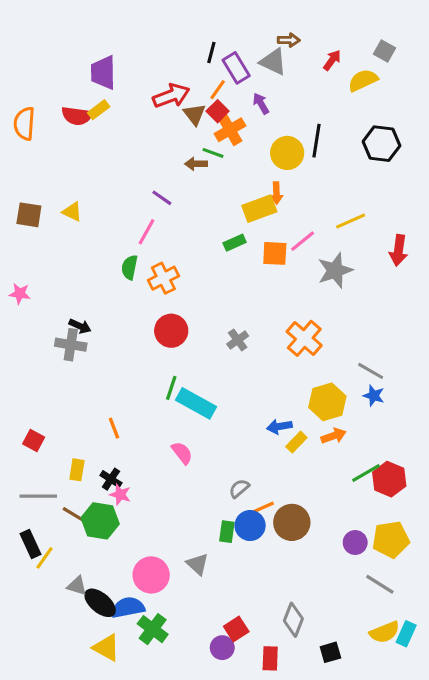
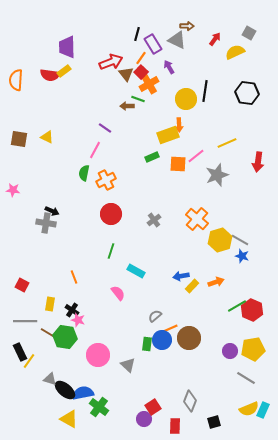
yellow hexagon: (327, 402) -> (220, 240), moved
cyan rectangle: (196, 403) -> (136, 271), moved, size x0.7
pink circle: (151, 575) -> (98, 355), moved

